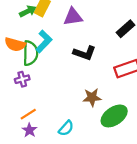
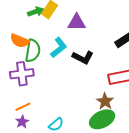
cyan L-shape: (44, 41) -> (59, 48), moved
purple cross: (22, 79) -> (22, 74), size x1.6
brown star: (92, 97) -> (105, 101), moved, turned 30

